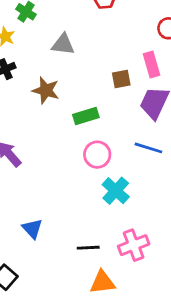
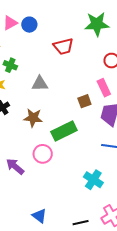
green rectangle: (86, 116) -> (64, 131), size x1.4
pink circle: (97, 155) -> (43, 154), moved

